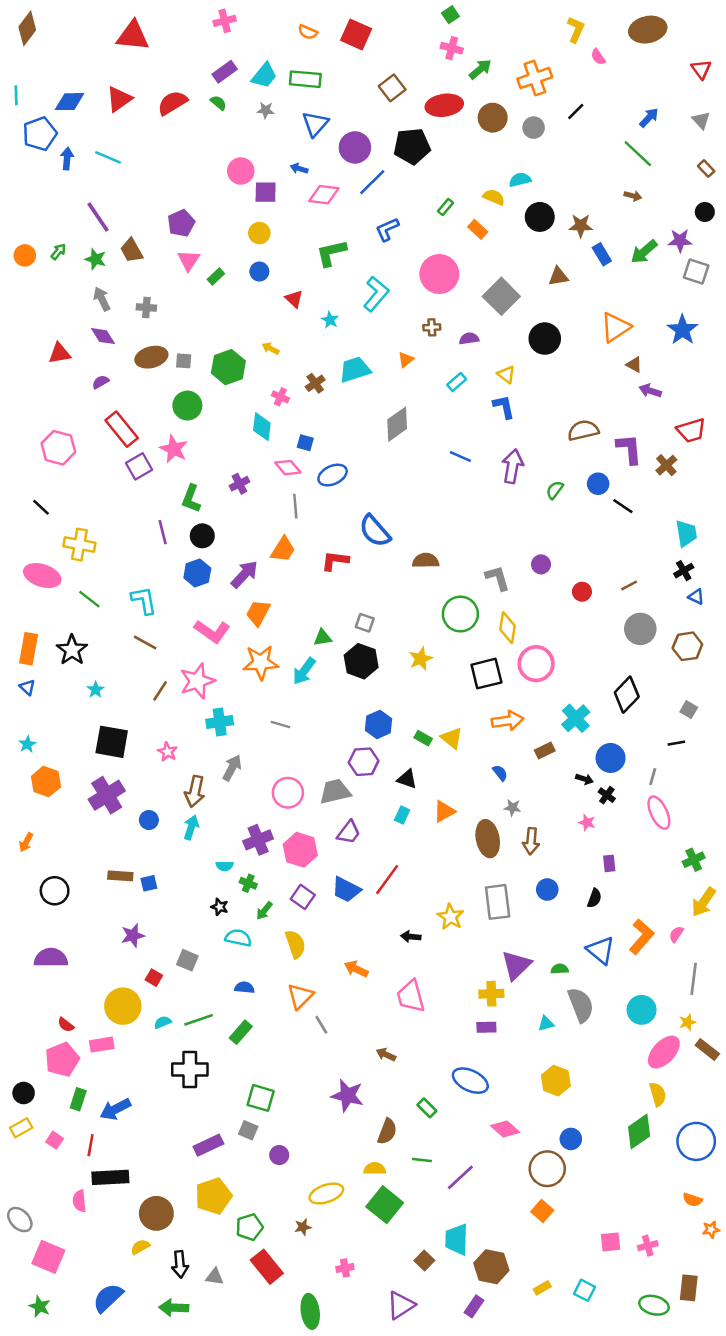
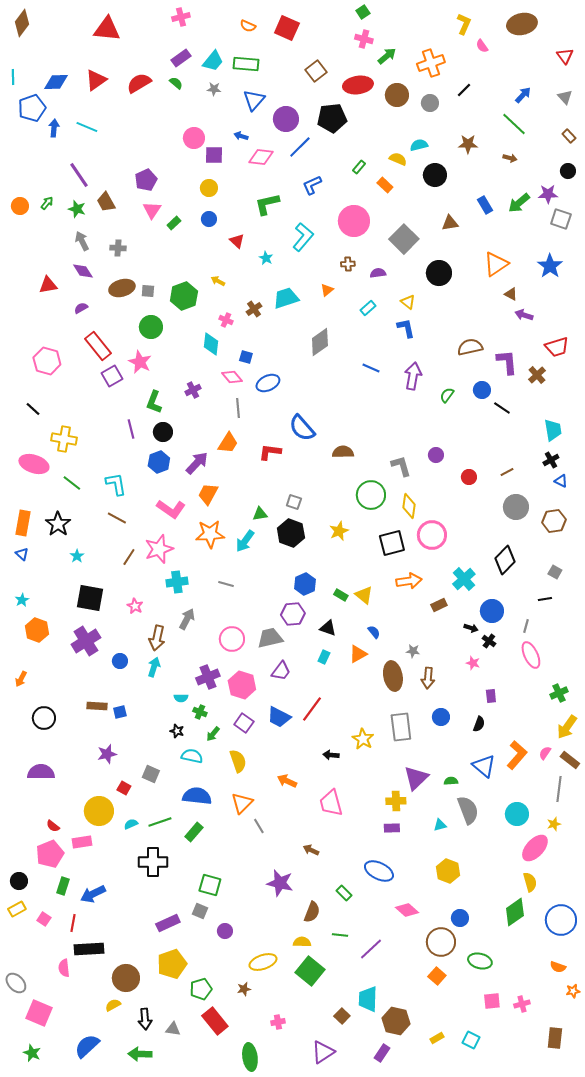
brown star: (581, 226) -> (468, 144), moved
blue semicircle: (500, 773) -> (374, 632), moved
blue semicircle: (244, 988) -> (197, 796), size x1.8
brown rectangle: (707, 1050) -> (570, 760), moved
green ellipse: (654, 1305) -> (480, 961), moved

